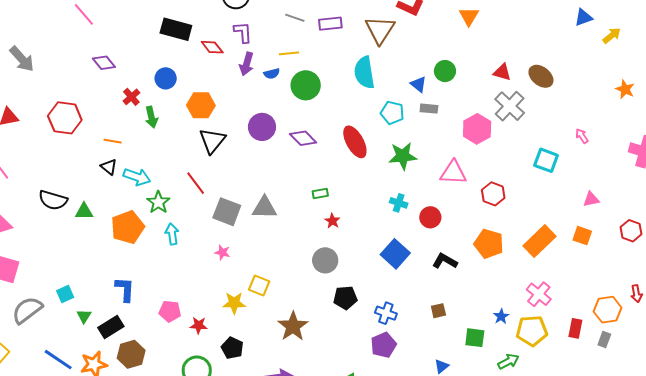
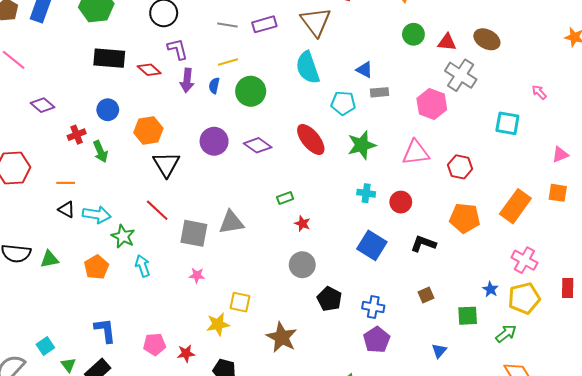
green circle: (445, 71) -> (413, 34), moved
blue semicircle: (272, 74) -> (214, 86), turned 126
red cross: (131, 97) -> (77, 135), turned 30
orange pentagon: (128, 227) -> (96, 267), size x0.7
black pentagon: (345, 298) -> (329, 299), turned -30

